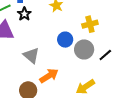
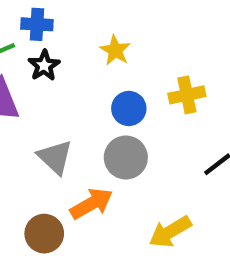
blue circle: (65, 40) -> (129, 108), moved
gray circle: (84, 49) -> (126, 157), moved

